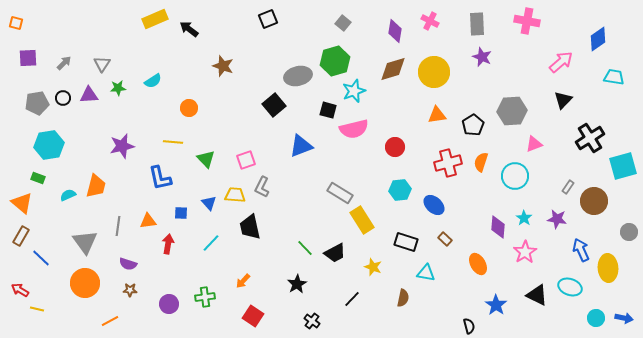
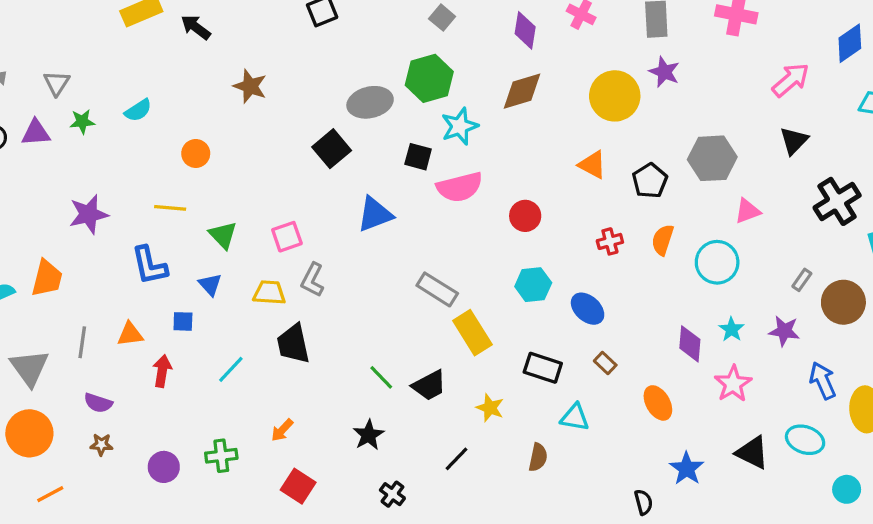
yellow circle: (434, 72) -> (615, 96), moved
orange triangle: (437, 115) -> (592, 165), turned 36
red cross: (448, 163) -> (610, 241), size x0.6
blue triangle: (209, 203) -> (210, 285), moved
orange line: (110, 321) -> (50, 494), moved

